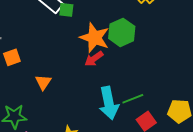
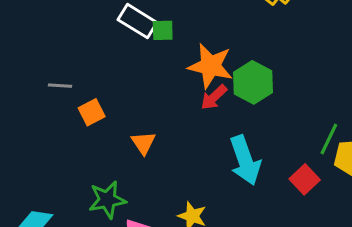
green hexagon: (122, 32) -> (253, 82), moved
green line: (133, 99) -> (329, 139), moved, turned -35

